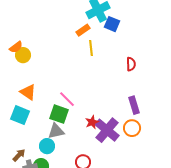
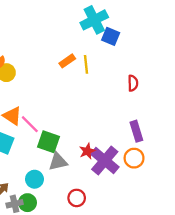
orange rectangle: (83, 30) -> (67, 61), moved
pink line: (67, 99) -> (30, 124), moved
gray triangle: (56, 131) -> (58, 162), moved

